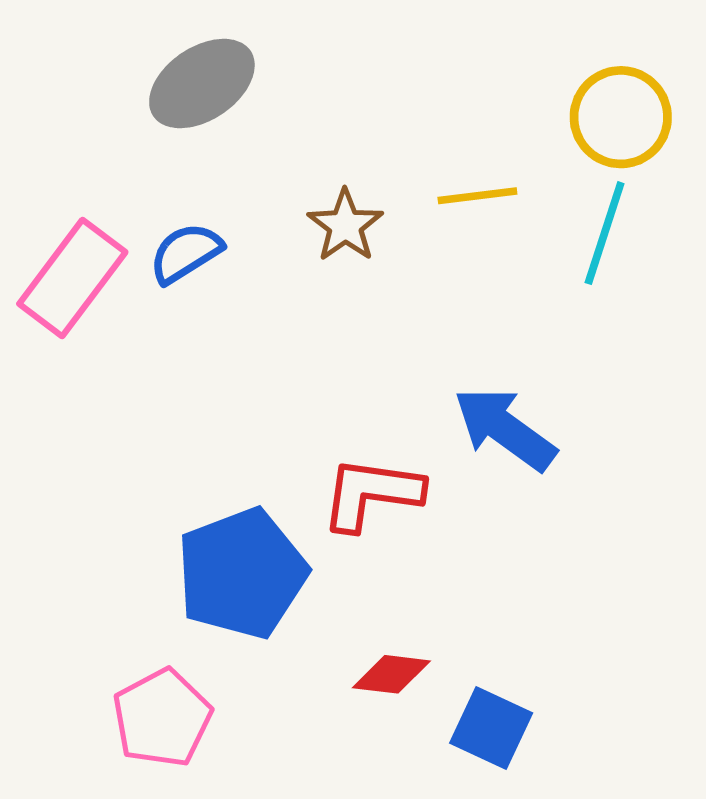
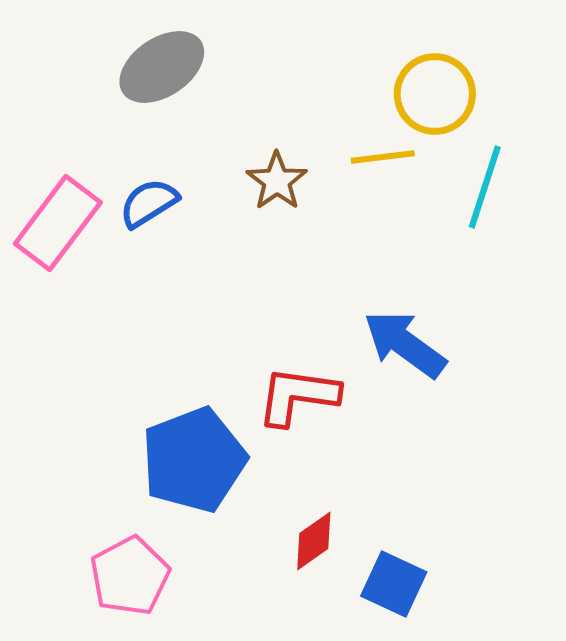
yellow circle: (621, 117) -> (435, 94), moved
red diamond: (391, 674) -> (314, 541), turned -42

